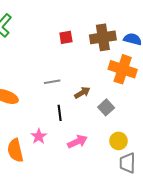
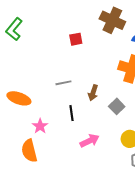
brown cross: (103, 37) -> (112, 20), moved, turned 35
brown arrow: (82, 93) -> (93, 93), turned 140
pink star: (39, 136) -> (40, 126), moved

